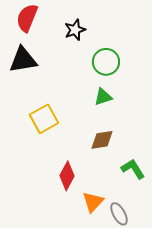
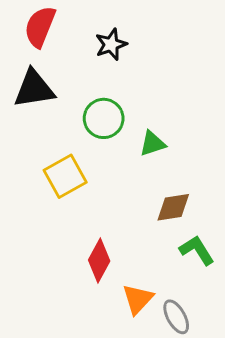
green circle: (106, 62) -> (104, 118), moved
brown diamond: (102, 140) -> (173, 207), moved

